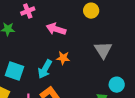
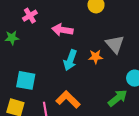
orange star: (63, 58) -> (95, 57), moved
cyan arrow: (45, 69) -> (70, 60), moved

